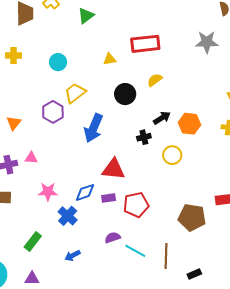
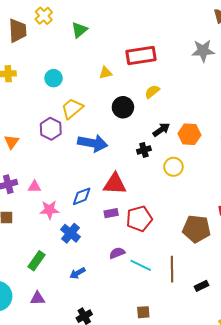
blue arrow: (94, 128) -> (93, 143), turned -100
pink triangle: (31, 158) -> (34, 187), moved
blue diamond: (85, 192) -> (82, 196), moved

